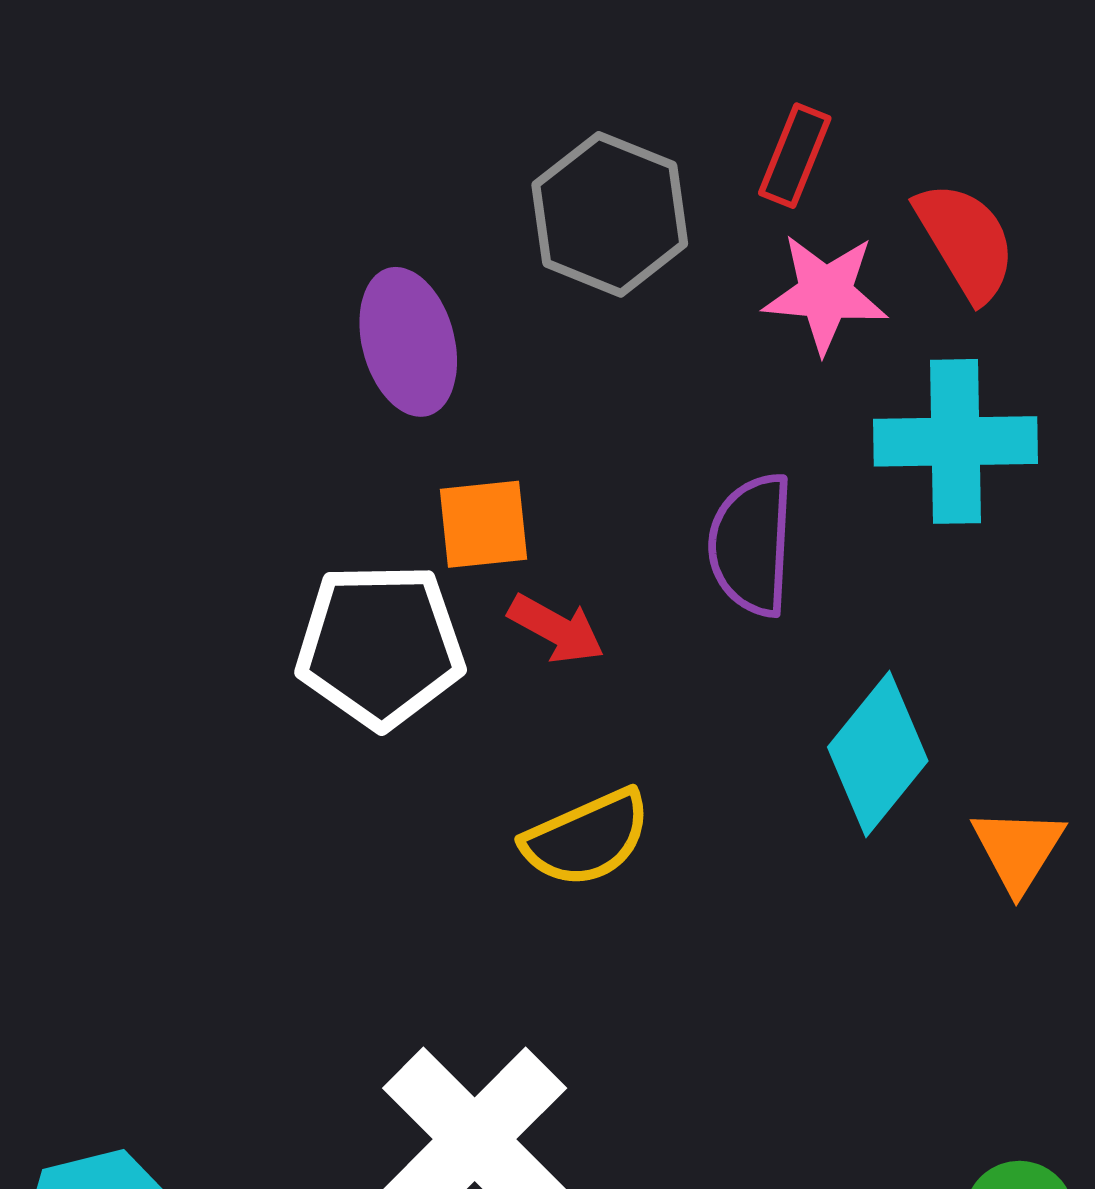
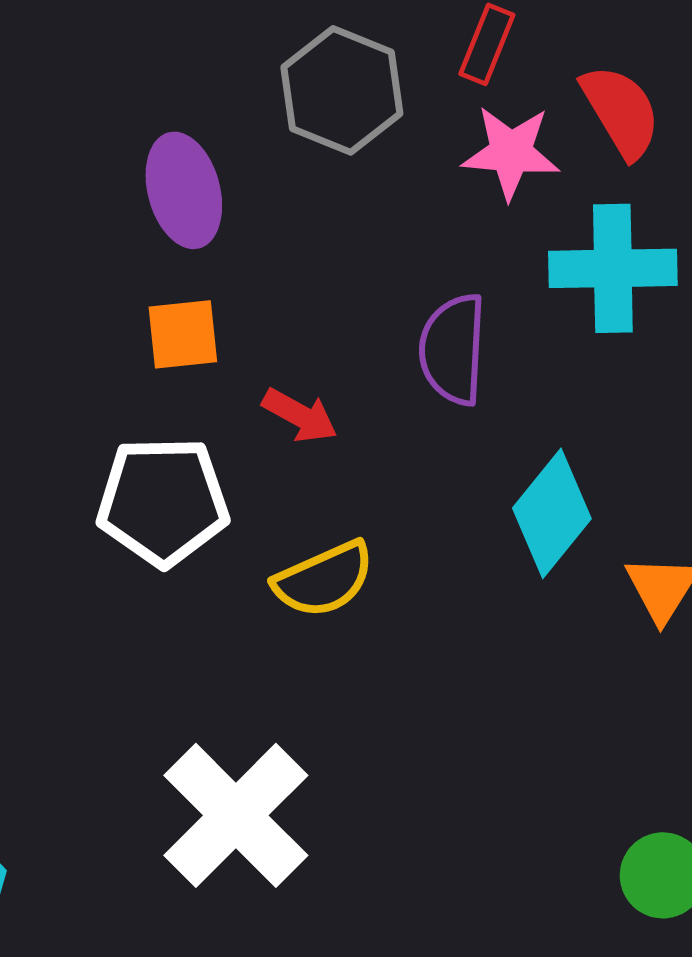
orange square: (483, 524) -> (183, 334), moved
white pentagon: (380, 646) -> (163, 501), moved

